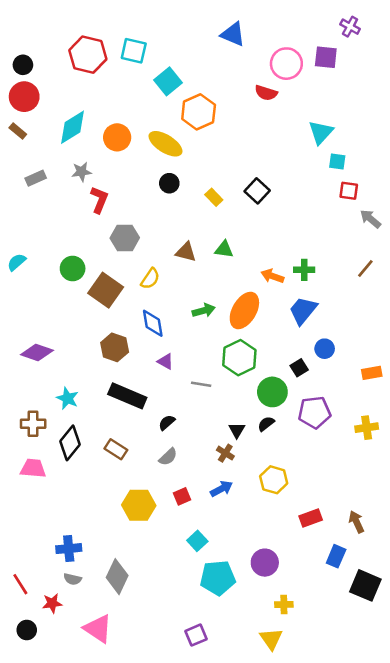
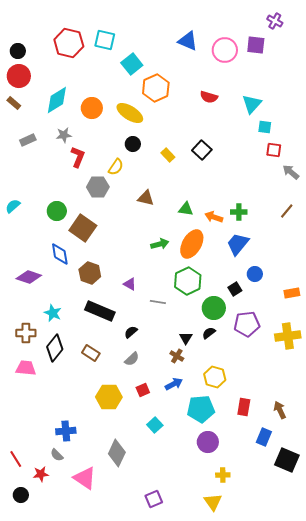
blue triangle: (233, 34) -> (188, 41), moved
red semicircle: (266, 93) -> (209, 97), moved
green triangle: (224, 249) -> (186, 209), moved
yellow semicircle: (150, 279) -> (116, 167), moved
blue diamond: (153, 323) -> (60, 254), moved
yellow cross: (367, 428) -> (288, 336), size x1.4
red rectangle: (311, 518) -> (244, 407), turned -60
blue cross: (69, 549) -> (66, 431), moved
gray diamond: (117, 577) -> (117, 453), moved
cyan pentagon: (218, 578) -> (201, 409), moved
gray semicircle: (73, 579) -> (57, 455), turned 32
pink triangle: (98, 629) -> (85, 478), moved

